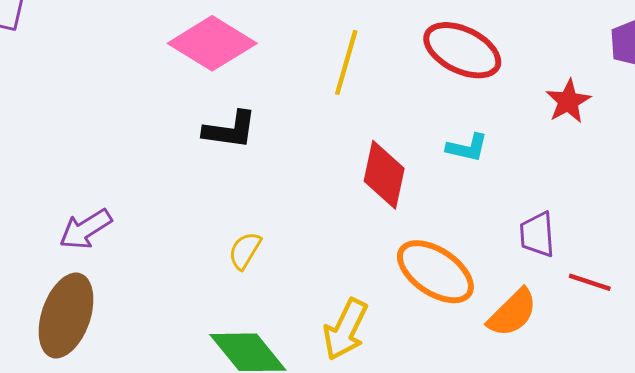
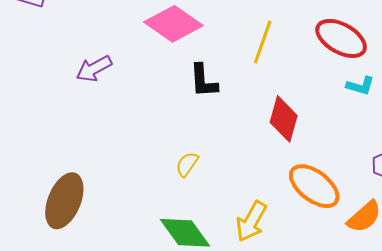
black L-shape: (230, 130) -> (203, 81), moved, turned 75
cyan L-shape: (467, 148) -> (360, 86), moved
purple arrow: (86, 229) -> (94, 69), moved

